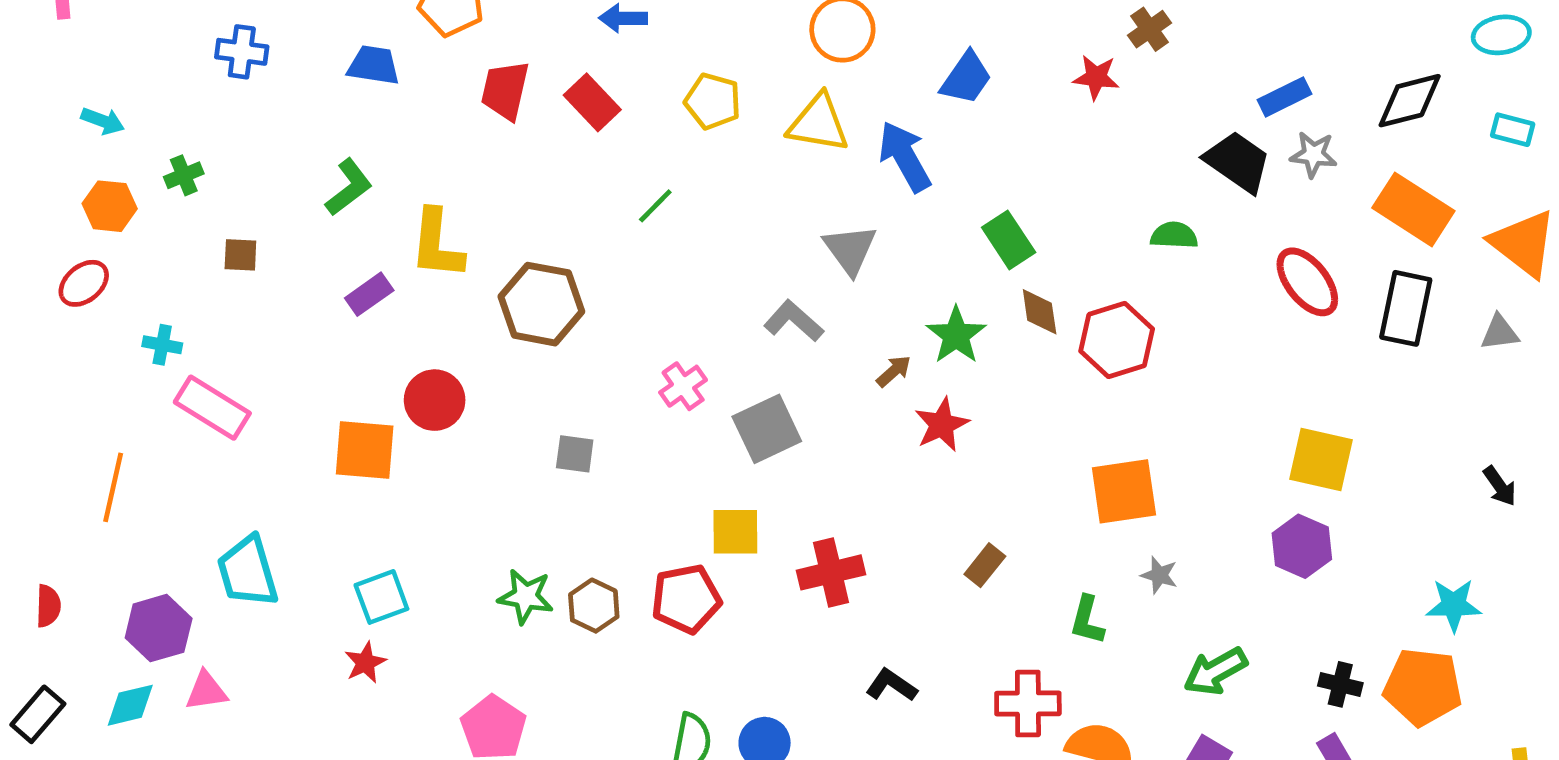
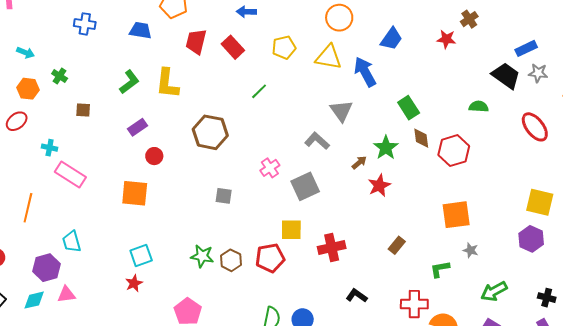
yellow pentagon: (713, 101) -> (284, 47), turned -30
green cross: (184, 175) -> (60, 76), turned -35
yellow L-shape: (437, 244) -> (167, 83), moved
red circle: (435, 400) -> (154, 156), moved, size x0.7
cyan trapezoid: (248, 572) -> (72, 242), moved, size x0.7
green L-shape: (1087, 620) -> (440, 269), turned 65

